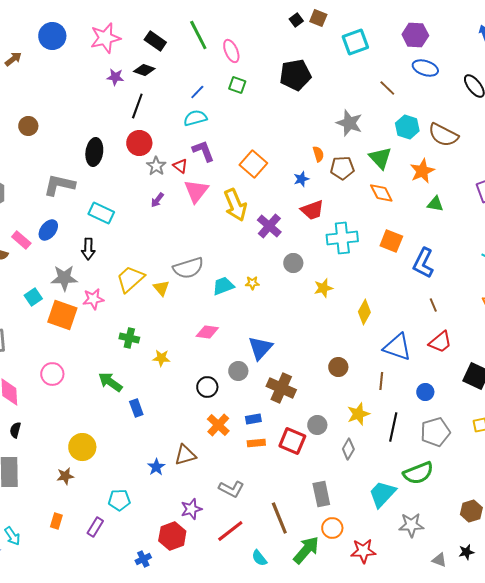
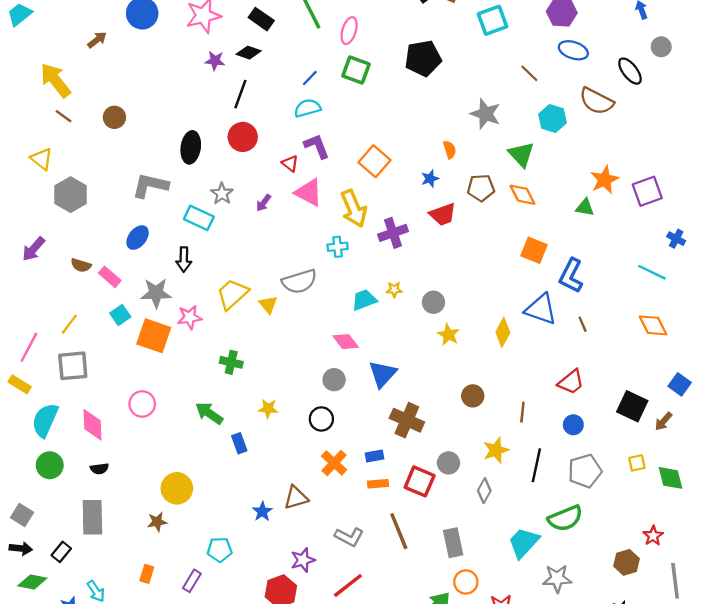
pink ellipse: (231, 51) -> (349, 31), turned 40
green square: (237, 85) -> (356, 70), size x1.4
brown semicircle: (443, 135) -> (596, 101), moved
gray star: (156, 166) -> (222, 194), moved
brown pentagon: (342, 168) -> (481, 188), moved
orange star: (422, 171) -> (605, 180), moved
pink triangle: (196, 191) -> (309, 192), turned -40
purple cross: (269, 226) -> (393, 233), turned 30
cyan cross: (342, 238) -> (338, 247), moved, size x0.6
pink rectangle: (21, 240) -> (110, 277), moved
gray circle: (293, 263) -> (433, 302), moved
yellow star: (252, 283) -> (394, 290), moved
cyan trapezoid: (223, 286) -> (364, 300), moved
yellow star: (323, 288) -> (448, 335), moved, turned -30
pink diamond: (207, 332) -> (346, 342), moved, turned 45
red trapezoid: (440, 342) -> (571, 382), moved
blue triangle: (397, 347) -> (541, 309), moved
yellow star: (161, 358) -> (268, 409), moved
gray circle: (238, 371) -> (334, 380), moved
black semicircle: (15, 430) -> (99, 469), turned -112
brown line: (279, 518) -> (399, 531), moved

